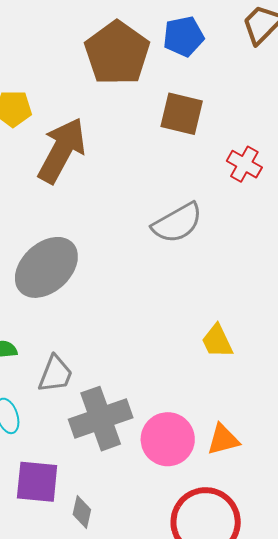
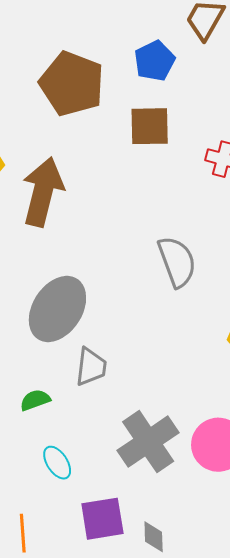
blue pentagon: (183, 36) -> (154, 61), moved
gray semicircle: (177, 223) -> (177, 262), moved, turned -66
gray trapezoid: (55, 374) -> (91, 367), moved

